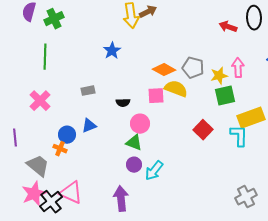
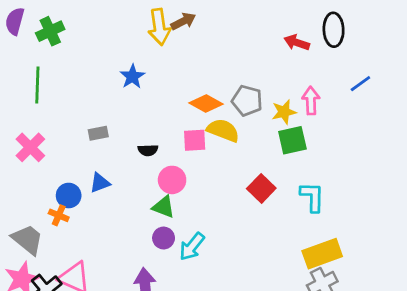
yellow rectangle: (251, 118) -> (322, 254), moved

